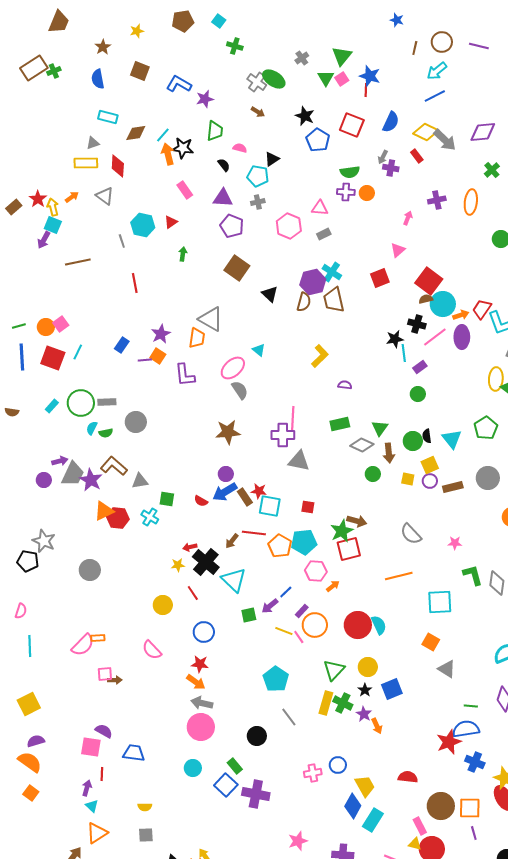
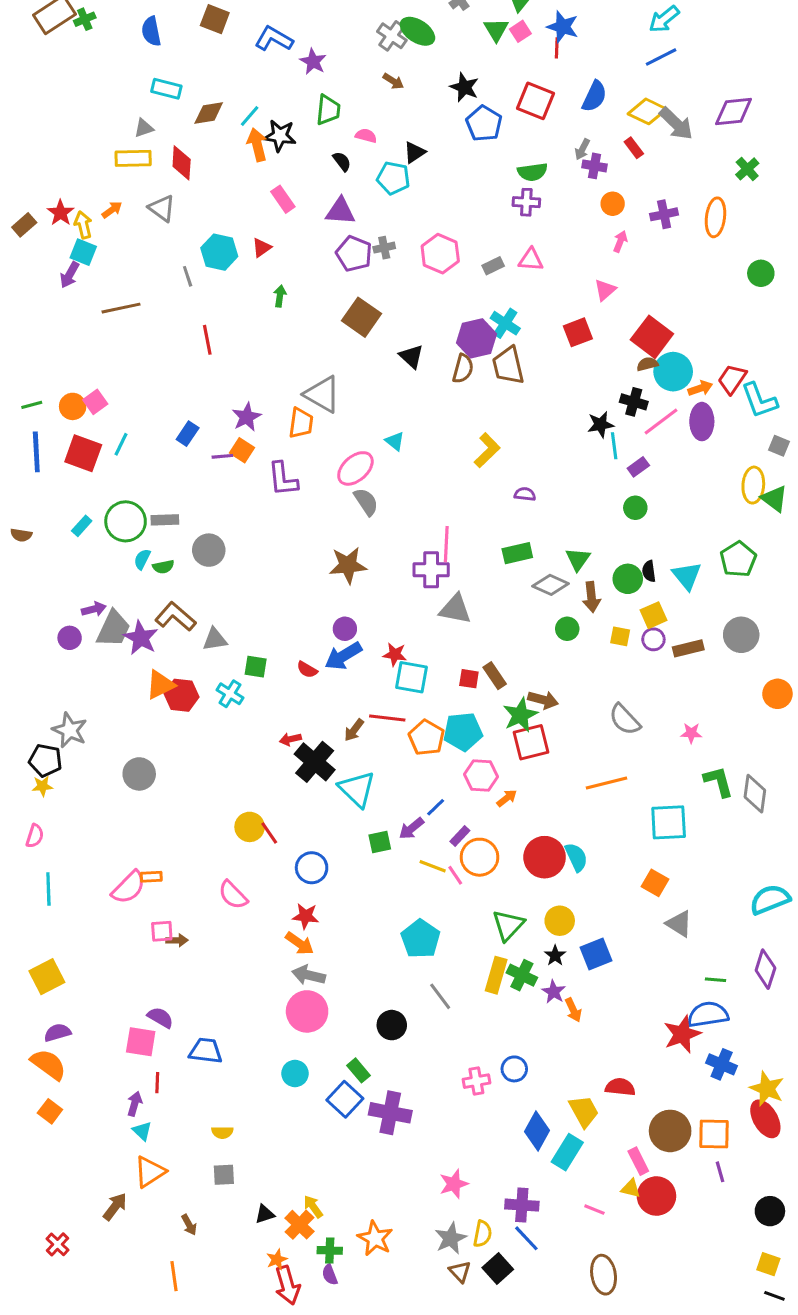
purple star: (205, 99) -> (313, 62), turned -30
orange circle: (367, 193) -> (613, 204), moved
gray cross: (258, 202) -> (384, 248), moved
pink triangle: (320, 208) -> (531, 260), moved
brown rectangle: (245, 497) -> (495, 676), moved
yellow star: (178, 565) -> (42, 786), moved
red line: (193, 593) -> (269, 833), moved
yellow trapezoid: (365, 786) -> (584, 1111), moved

